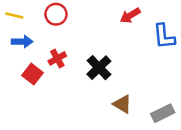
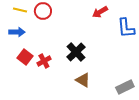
yellow line: (14, 16) -> (20, 10), moved
red cross: (57, 58) -> (44, 61), moved
brown triangle: (122, 104) -> (83, 80), moved

